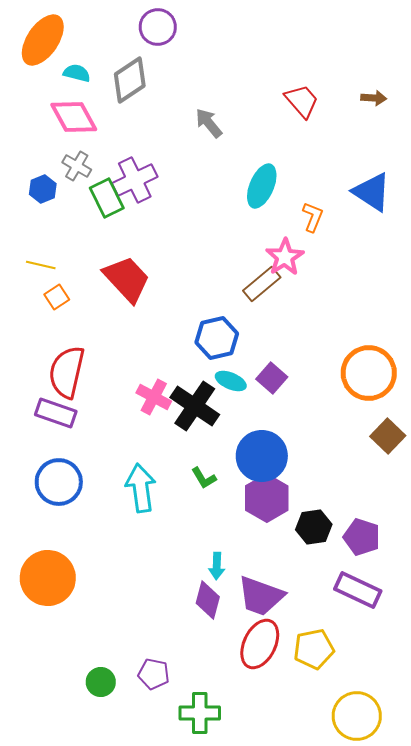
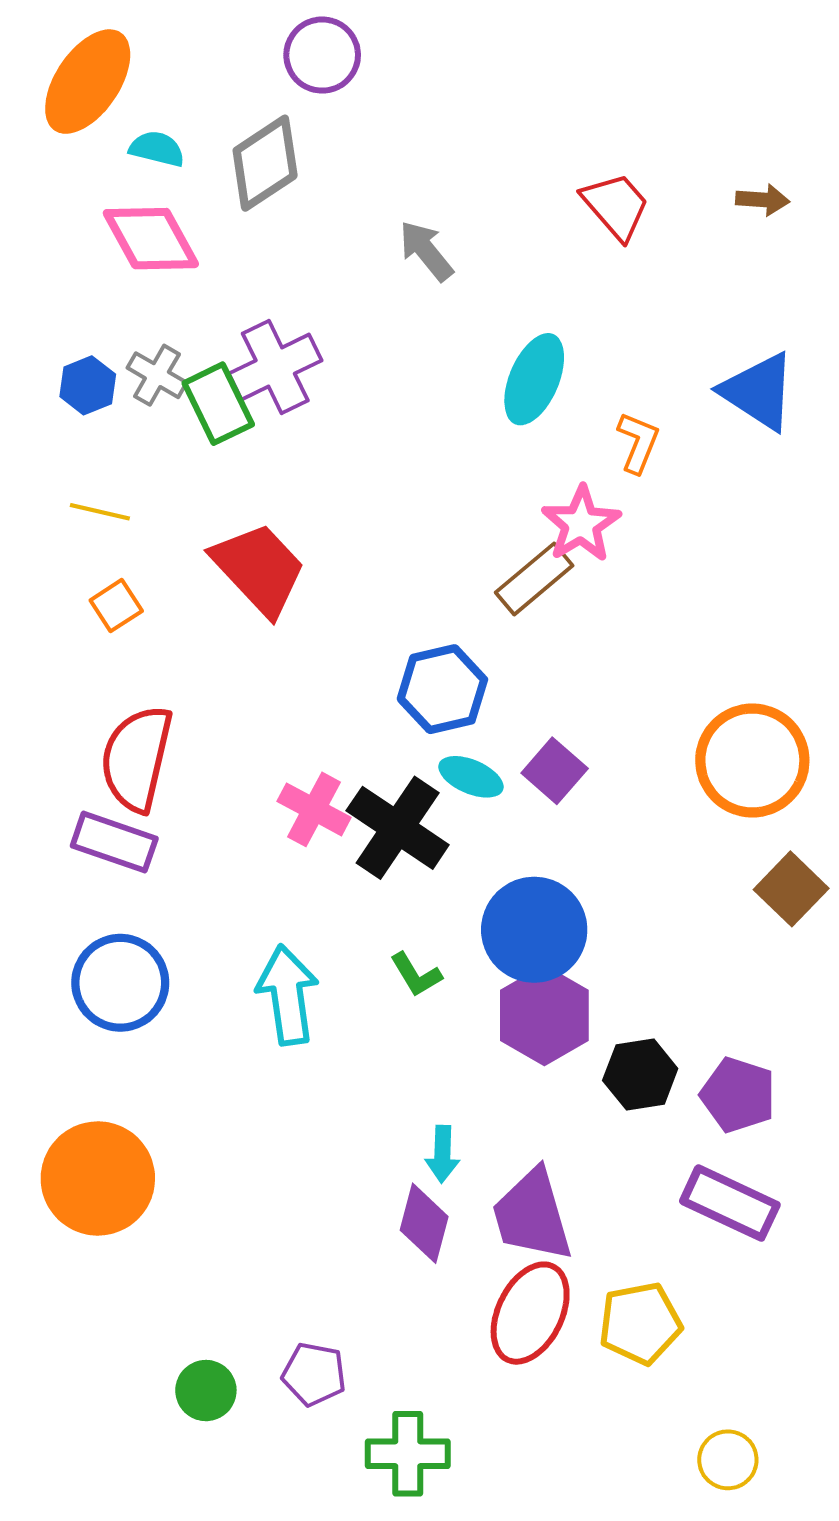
gray cross: (77, 166) -> (157, 375), moved
yellow line: (41, 265) -> (100, 512), moved
purple trapezoid: (261, 596) -> (532, 1215), turned 54
yellow circle: (357, 716) -> (728, 1460), size x0.6

